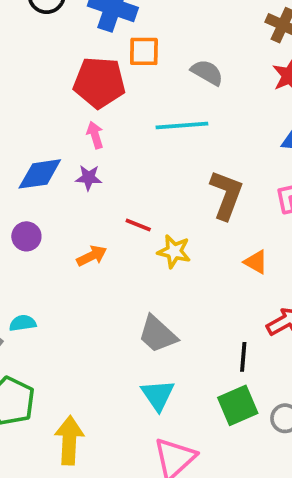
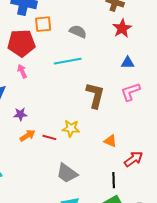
purple star: (89, 178) -> (20, 114), moved
red line: (138, 225) -> (49, 137), moved
orange triangle: (256, 262) -> (110, 141), moved

